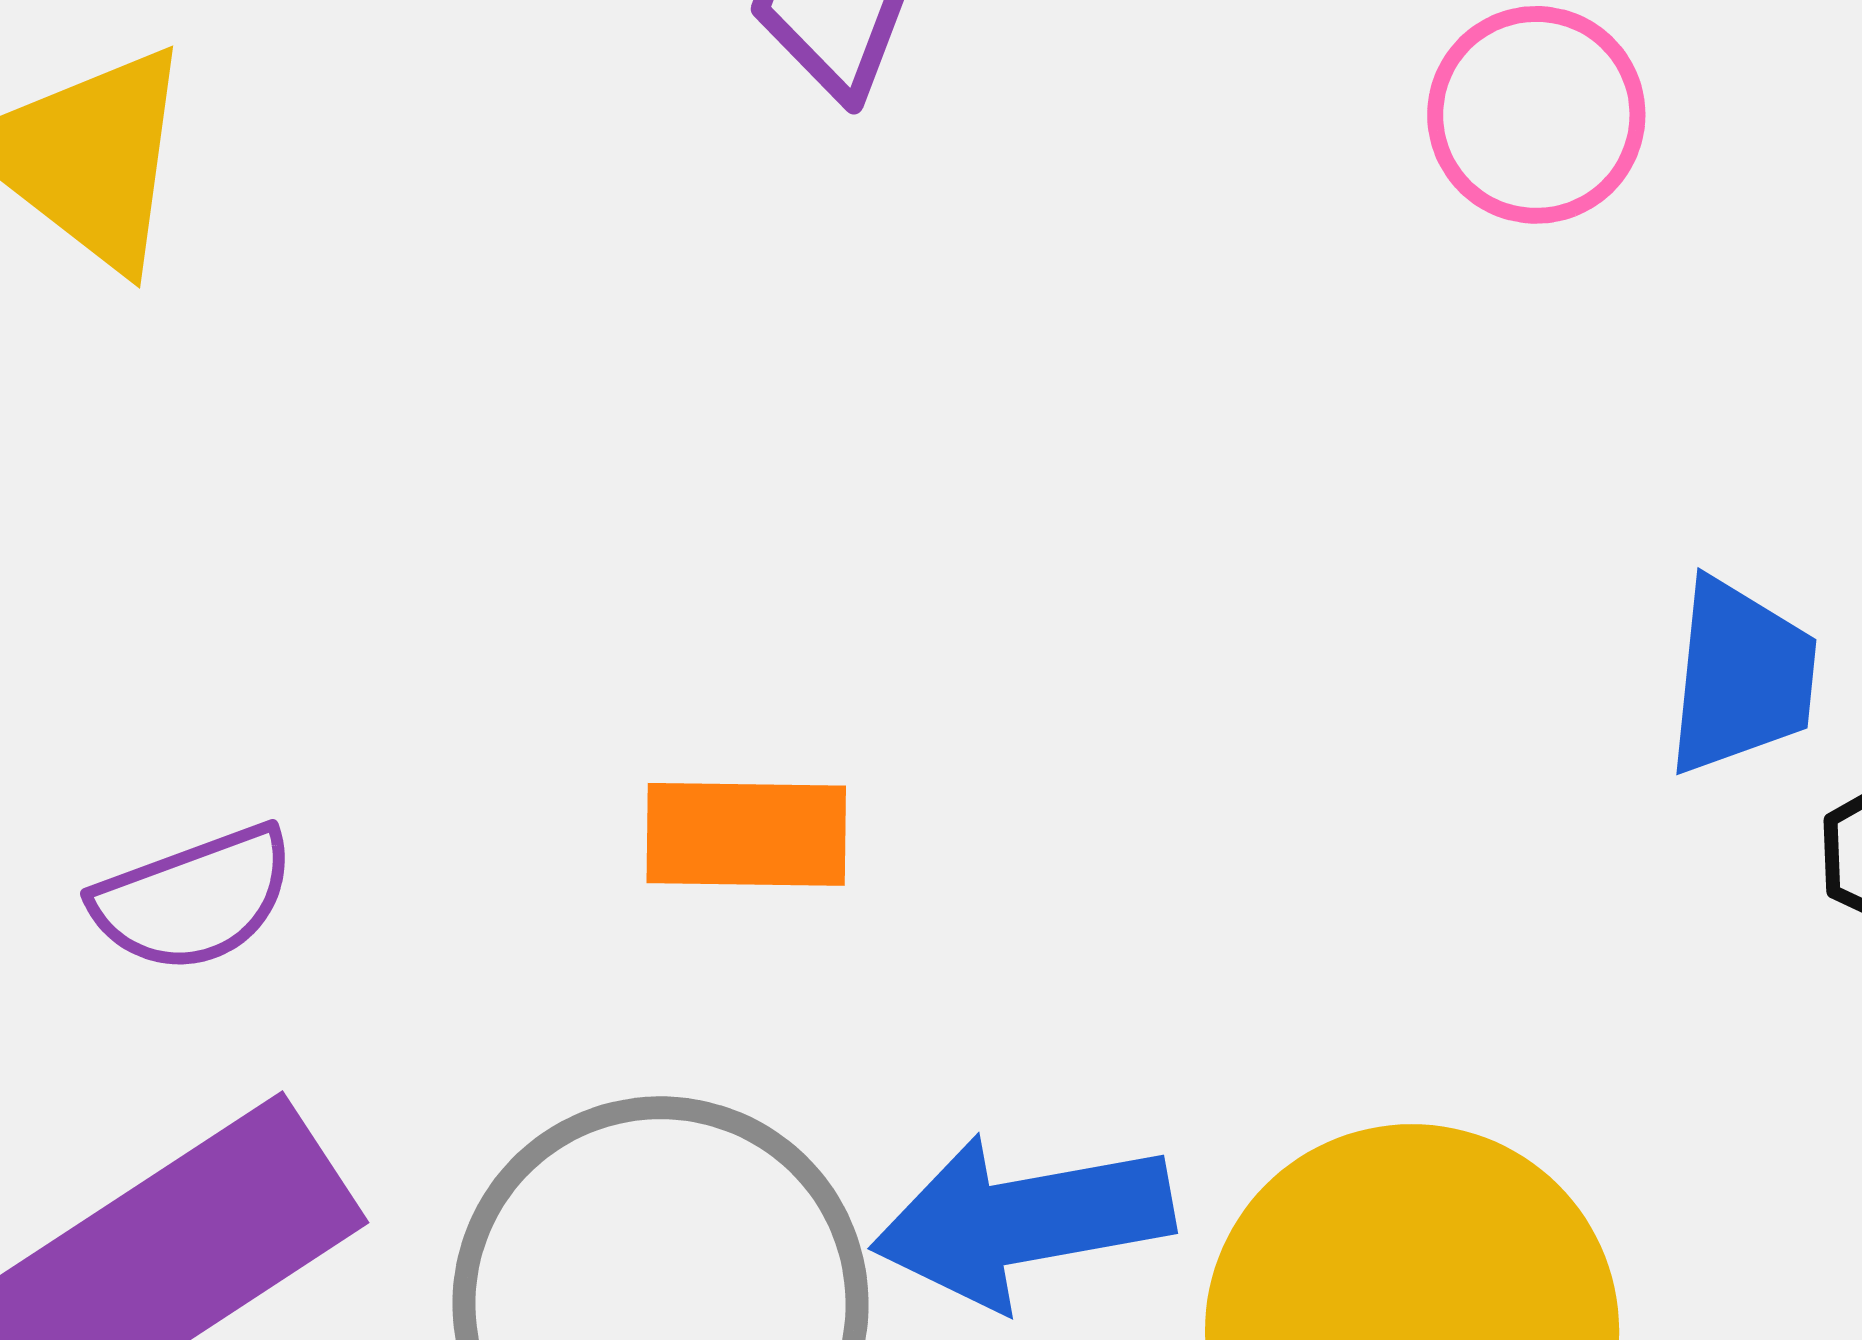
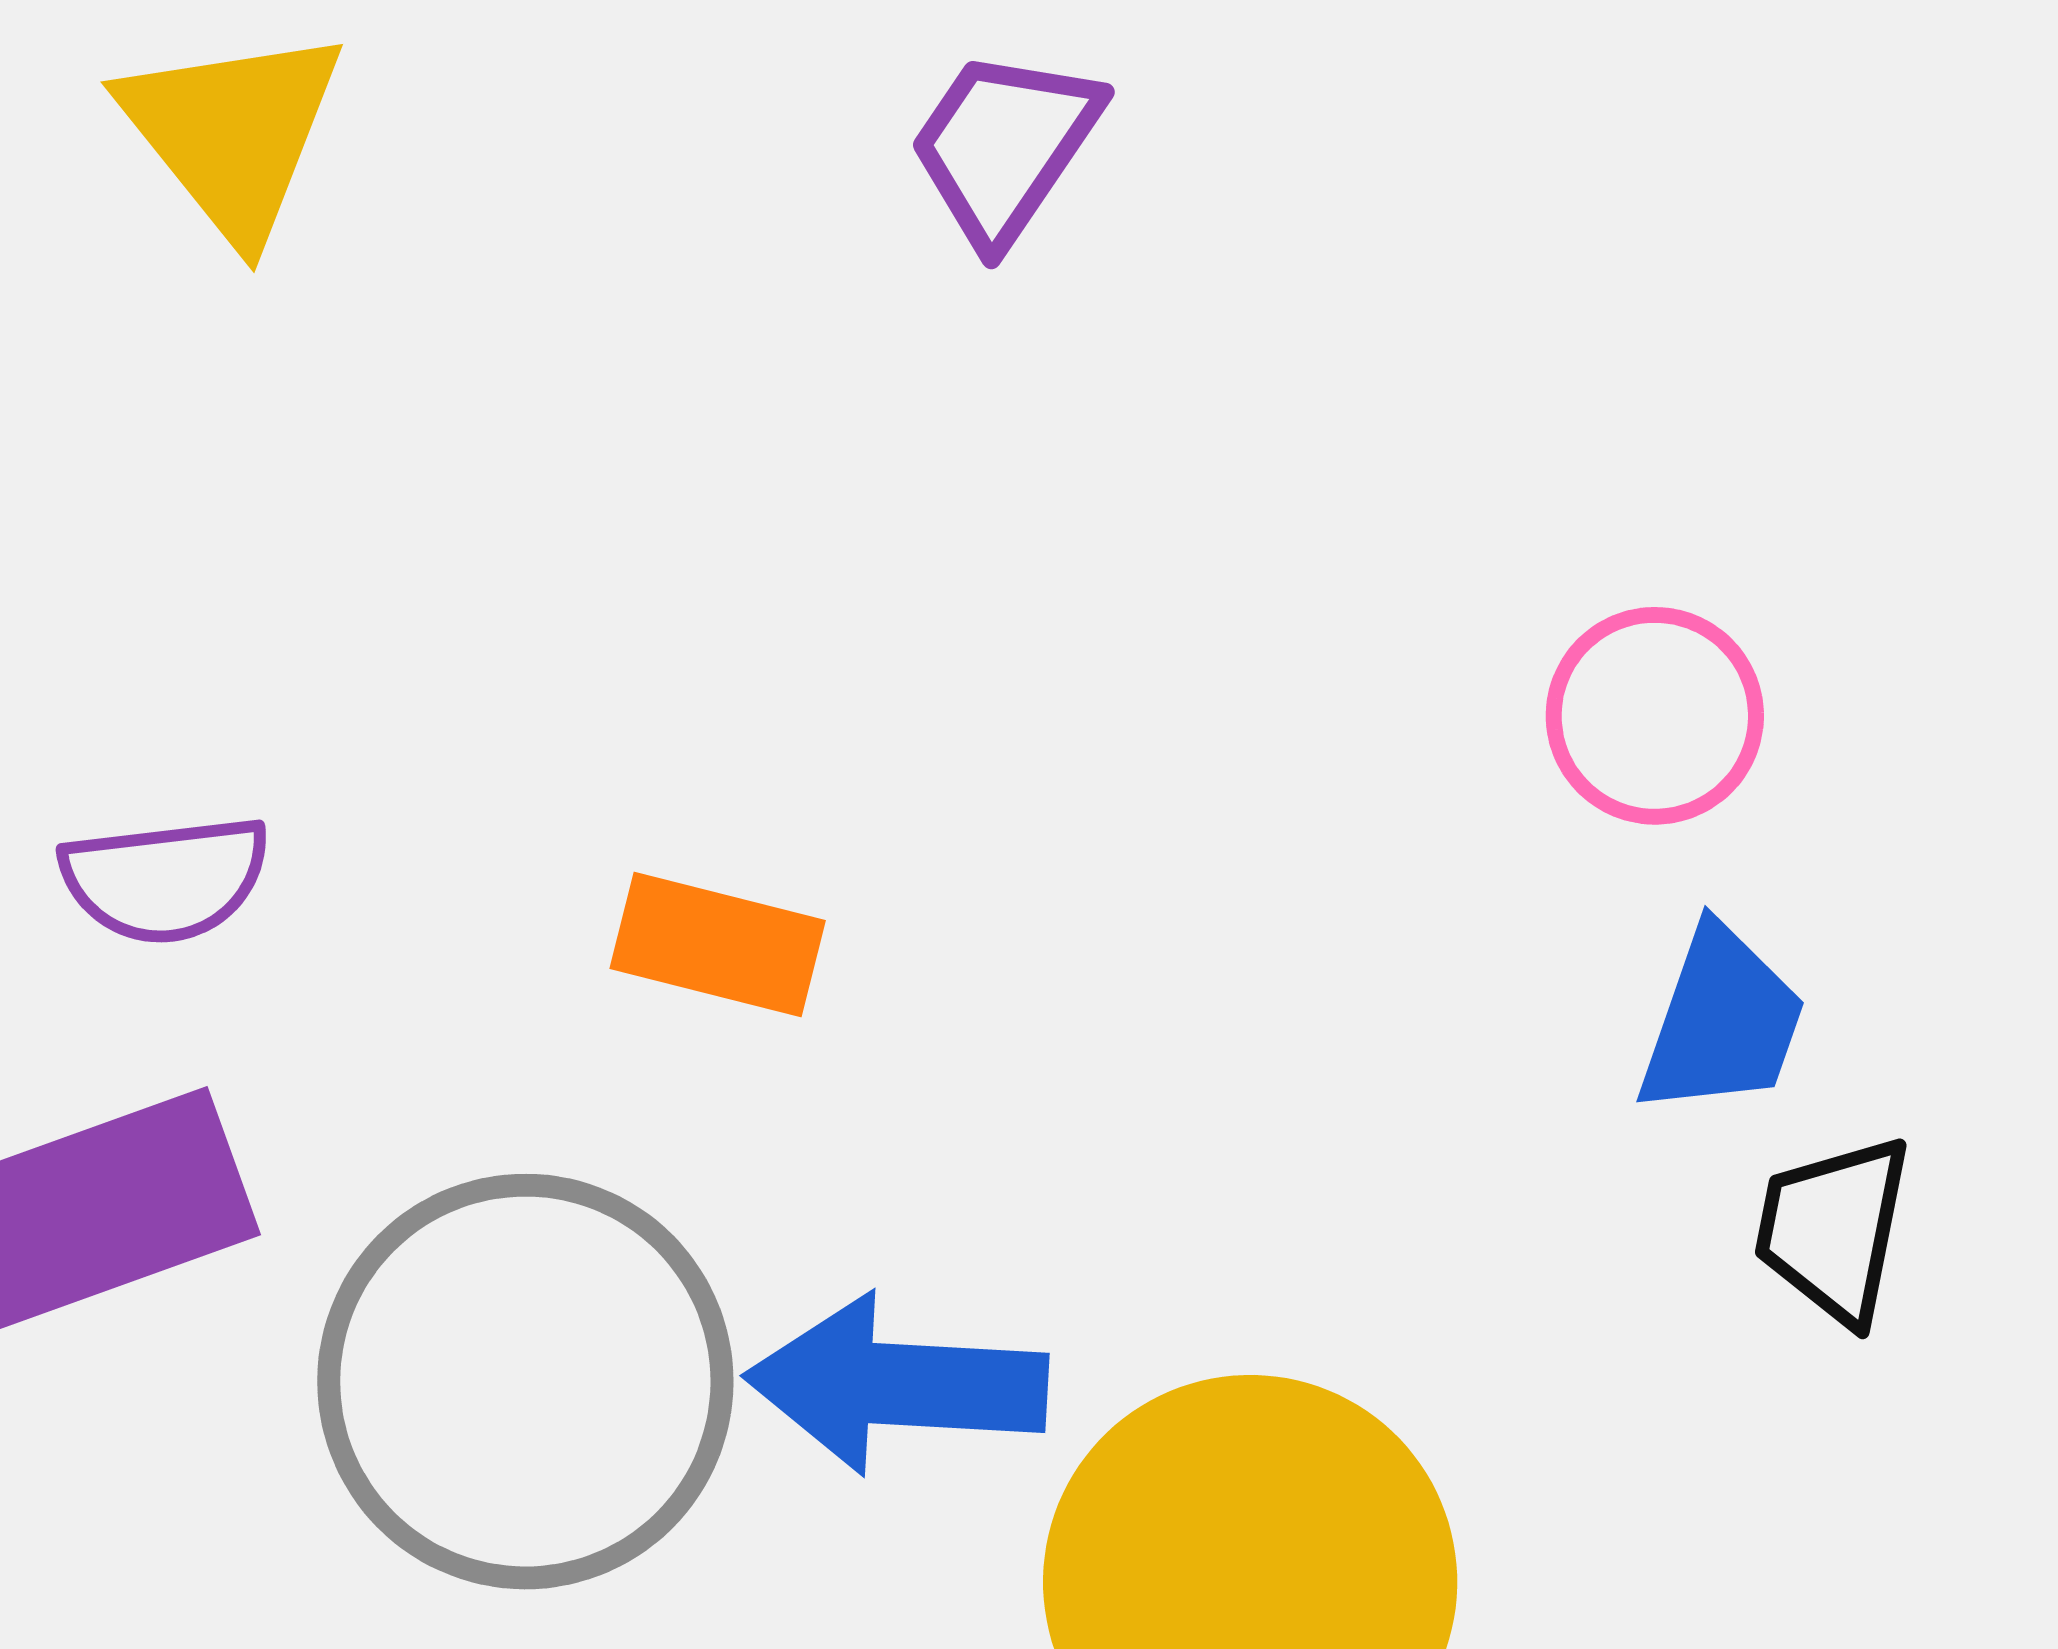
pink circle: (1536, 115) -> (1655, 716), moved

